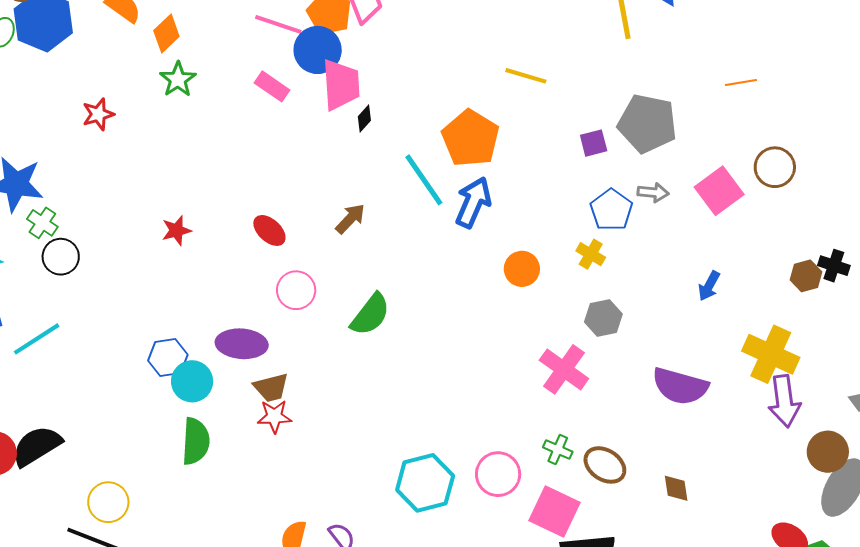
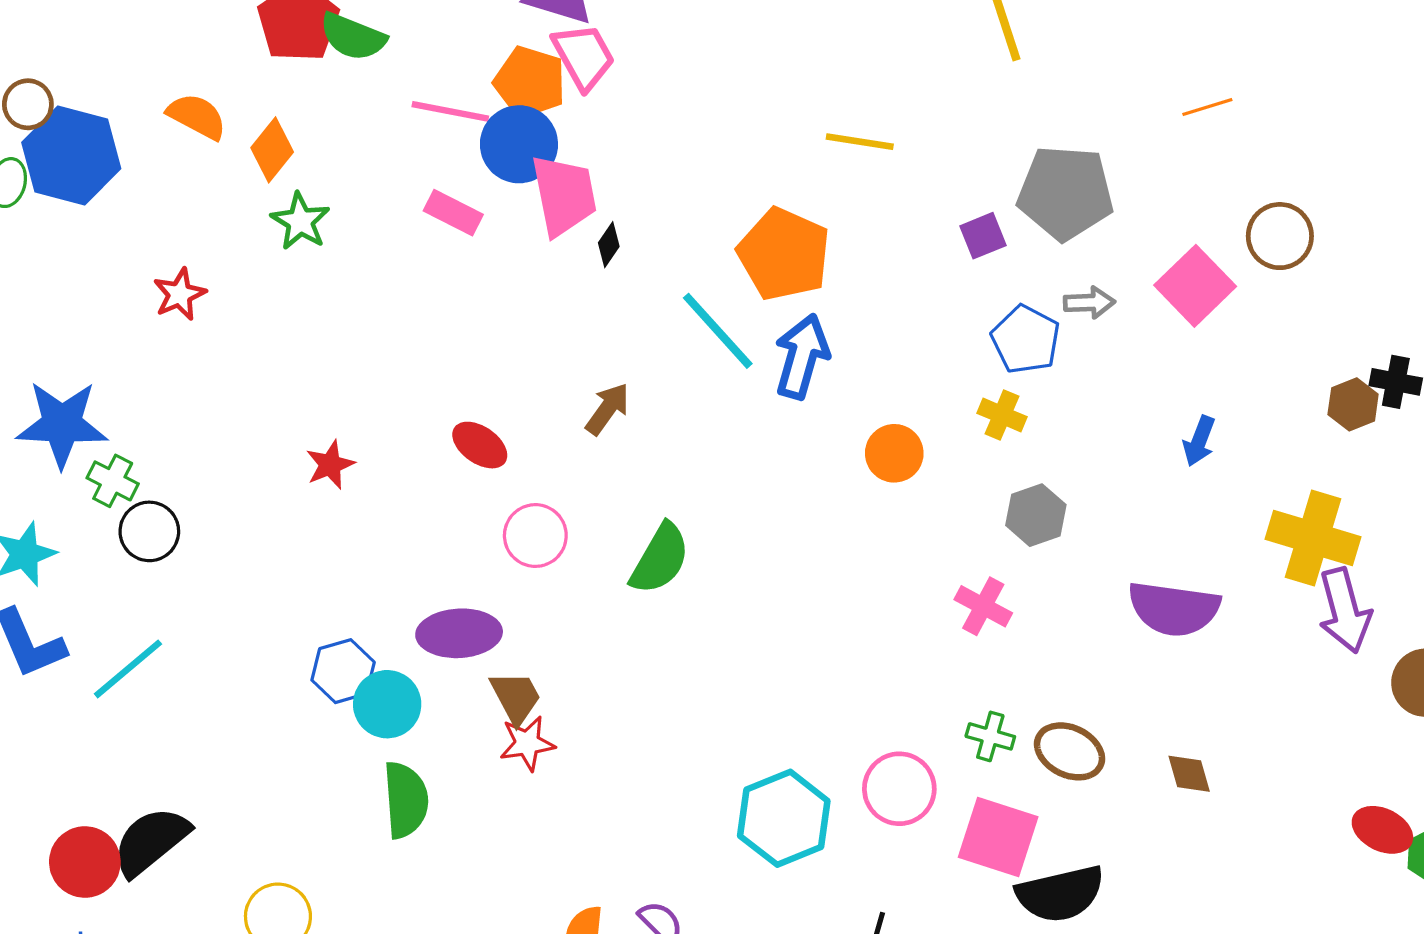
pink cross: (564, 369) -> (983, 606), size x0.7
brown trapezoid: (271, 387) -> (516, 697), turned -96

